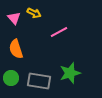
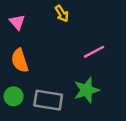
yellow arrow: (34, 13) -> (62, 14), moved, turned 32
pink line: (59, 32) -> (94, 52), moved

